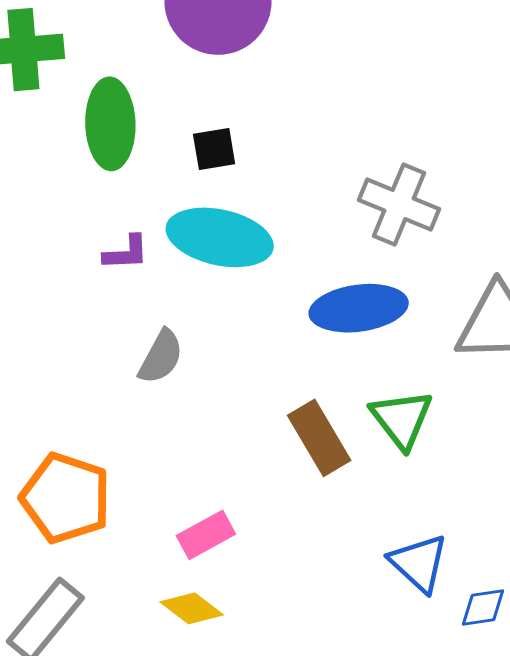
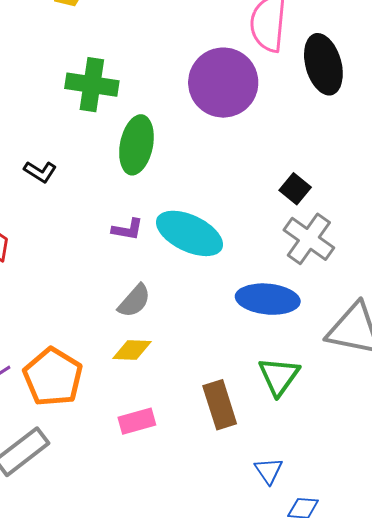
black square: (214, 149) -> (295, 189), moved, turned 36
brown rectangle: (319, 438) -> (220, 405), moved
blue triangle: (419, 563) -> (269, 471), size x0.7
yellow diamond: (192, 608) -> (132, 350), moved, turned -48

